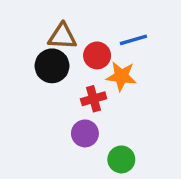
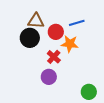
red cross: (94, 99) -> (54, 57), turned -32
green circle: (121, 159) -> (89, 92), moved

